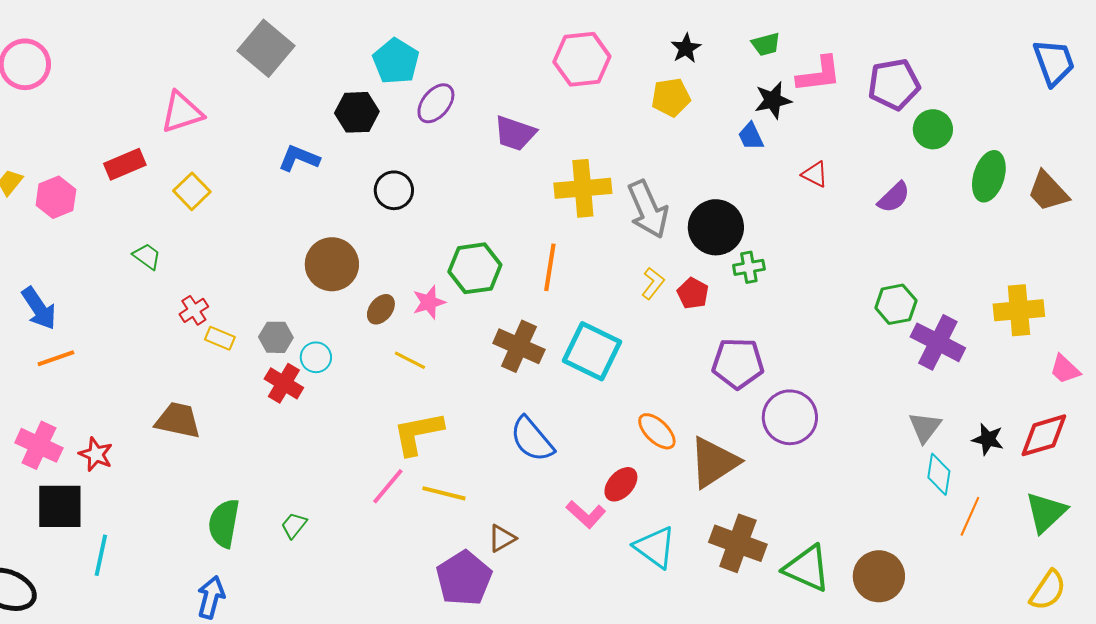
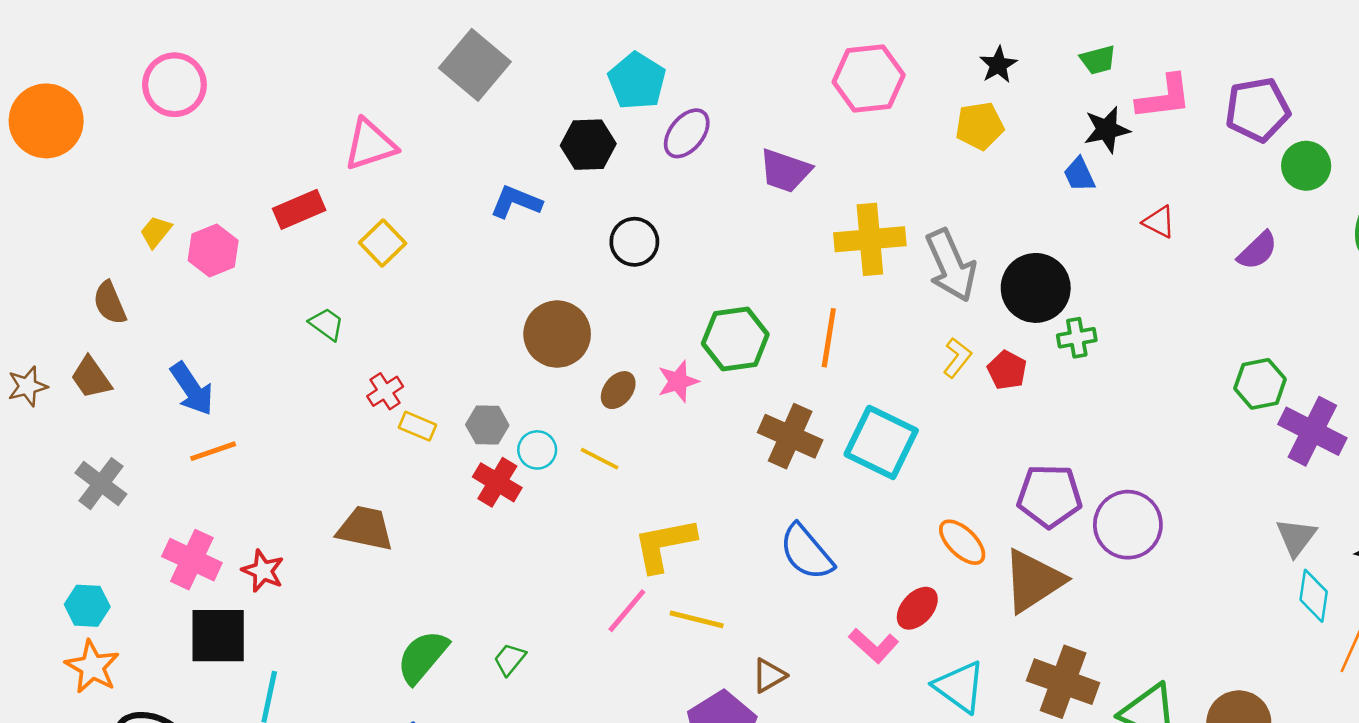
yellow line: (410, 360) -> (599, 459), moved
purple pentagon: (738, 363) -> (1049, 496), moved
green semicircle: (224, 523) -> (423, 657), turned 30

